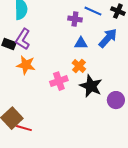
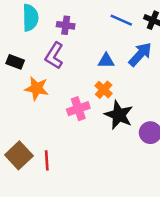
purple cross: (75, 19) -> (66, 25), moved
purple L-shape: (23, 39) -> (54, 56), moved
red line: (24, 128) -> (47, 160), moved, turned 70

